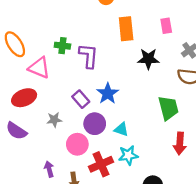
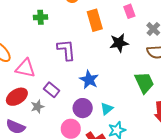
green cross: (62, 46) -> (40, 17), moved
purple rectangle: (81, 99) -> (52, 90), moved
gray star: (54, 120) -> (37, 107), moved
cyan triangle: (121, 129) -> (107, 109), turned -48

